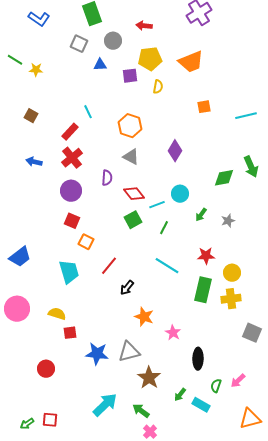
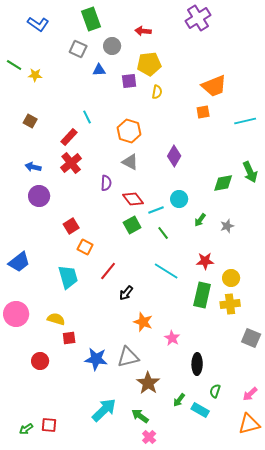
orange trapezoid: (191, 62) -> (214, 86), moved
purple circle: (71, 191) -> (39, 196), moved
red square: (72, 221) -> (71, 226), turned 35
green line: (164, 228) -> (163, 233), turned -64
red circle: (46, 369) -> (40, 361), moved
pink arrow: (238, 381) -> (250, 394), moved

